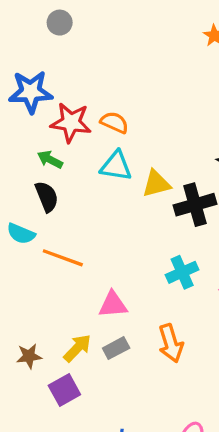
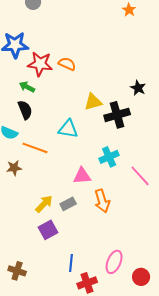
cyan triangle: (116, 166) -> (68, 129), moved
pink triangle: (113, 305) -> (82, 176), moved
brown star: (29, 356) -> (14, 168), moved
purple square: (64, 390) -> (48, 230), moved

